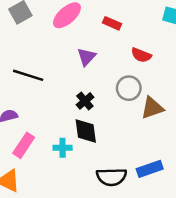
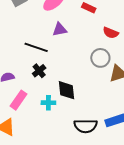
purple triangle: (86, 57) -> (60, 29), moved, turned 35
black line: (28, 75) -> (36, 47), moved
black cross: (85, 101) -> (39, 71), moved

